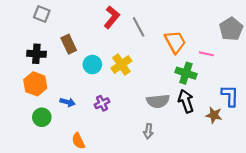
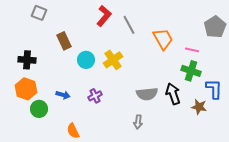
black cross: (36, 54) -> (27, 60), moved
green cross: (186, 73) -> (191, 71), moved
orange hexagon: (35, 84) -> (26, 89), moved

